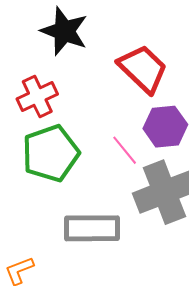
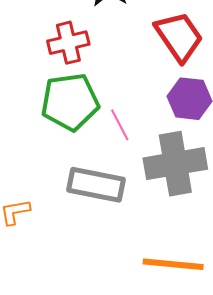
pink line: (125, 150) -> (120, 125), moved

